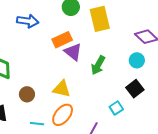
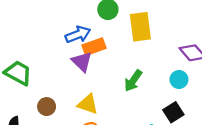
blue arrow: (28, 21) -> (78, 35), moved, turned -35
purple triangle: (73, 52) -> (82, 62), moved

